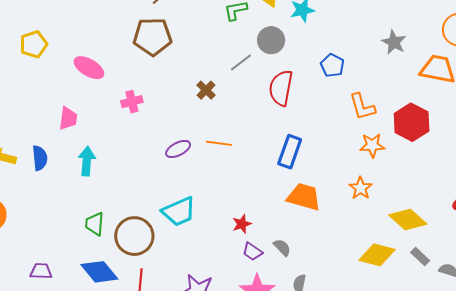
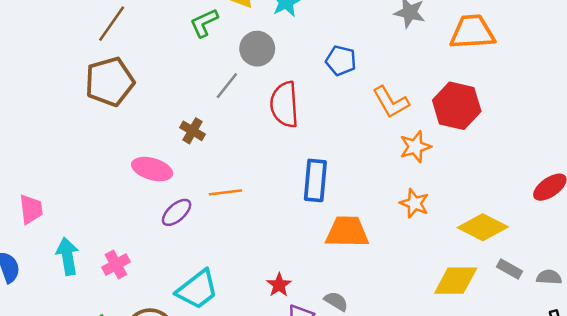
pink ellipse: (89, 68) -> (152, 169), moved
pink cross: (132, 102) -> (116, 265), moved

